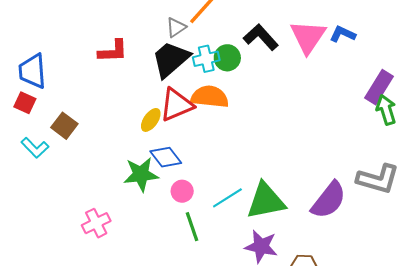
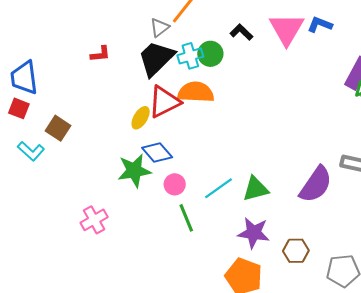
black L-shape: (261, 37) -> (241, 32), size x0.7
red L-shape: (113, 51) -> (100, 54), size x0.7
green triangle: (266, 201) -> (256, 189), size x0.7

